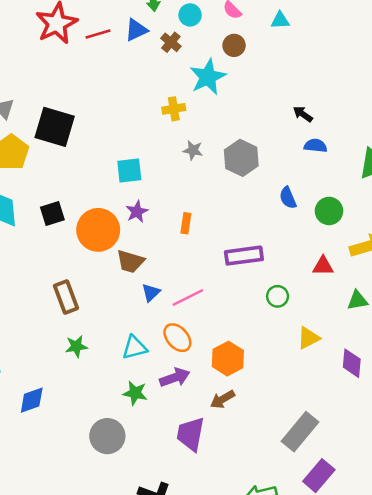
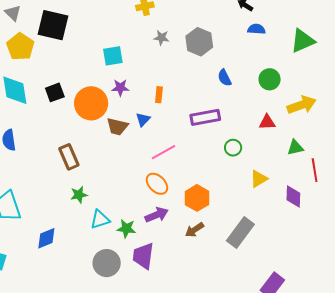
blue semicircle: (288, 198) -> (224, 78), moved
purple star: (137, 212) -> (120, 88), turned 30
blue triangle: (151, 293) -> (143, 119), moved
cyan triangle: (135, 348) -> (100, 219), moved
gray rectangle: (300, 432) -> (240, 232), moved
purple trapezoid: (191, 434) -> (143, 256), moved

